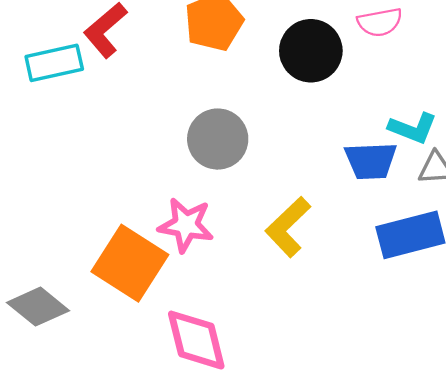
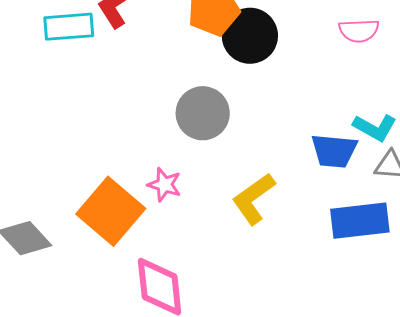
black circle: (311, 51) -> (250, 36), moved
pink star: (186, 225) -> (164, 185), size x0.7

